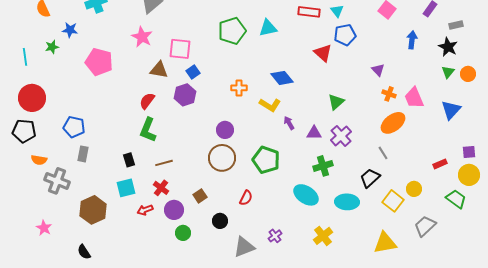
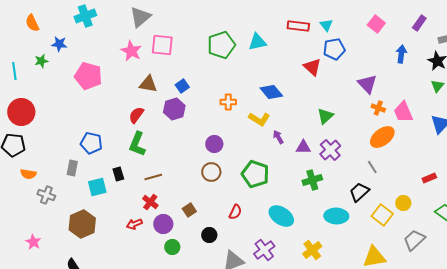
pink square: (180, 49) -> (162, 45), moved
purple triangle: (378, 70) -> (367, 84), size x1.5
blue pentagon: (74, 127) -> (91, 143), moved
brown circle: (222, 158) -> (211, 172), size x0.7
gray cross: (57, 181) -> (46, 195), size x0.7
cyan square: (126, 188) -> (97, 187), moved
cyan ellipse: (306, 195) -> (281, 216), moved
purple cross: (275, 236) -> (264, 250), size x1.5

